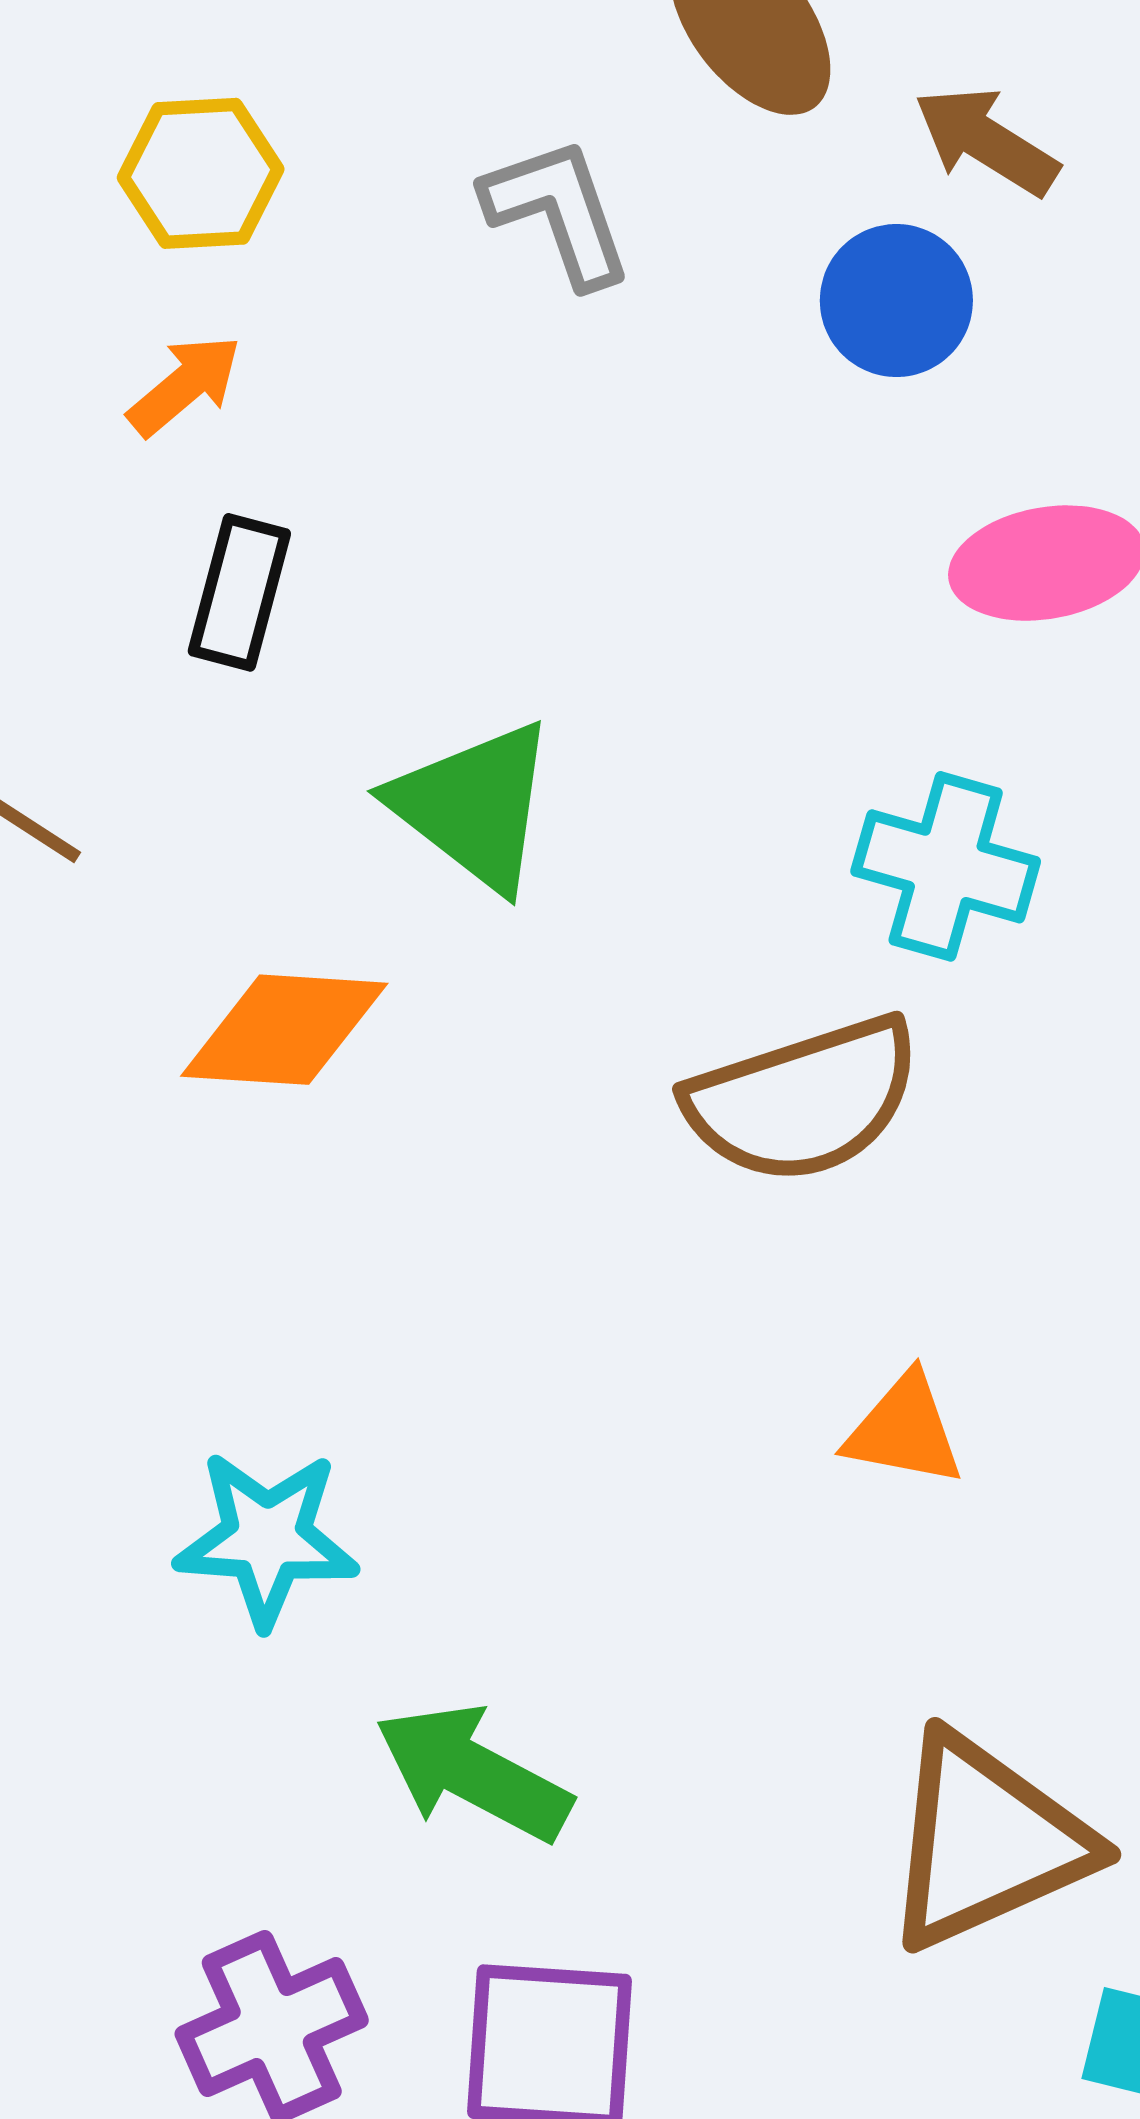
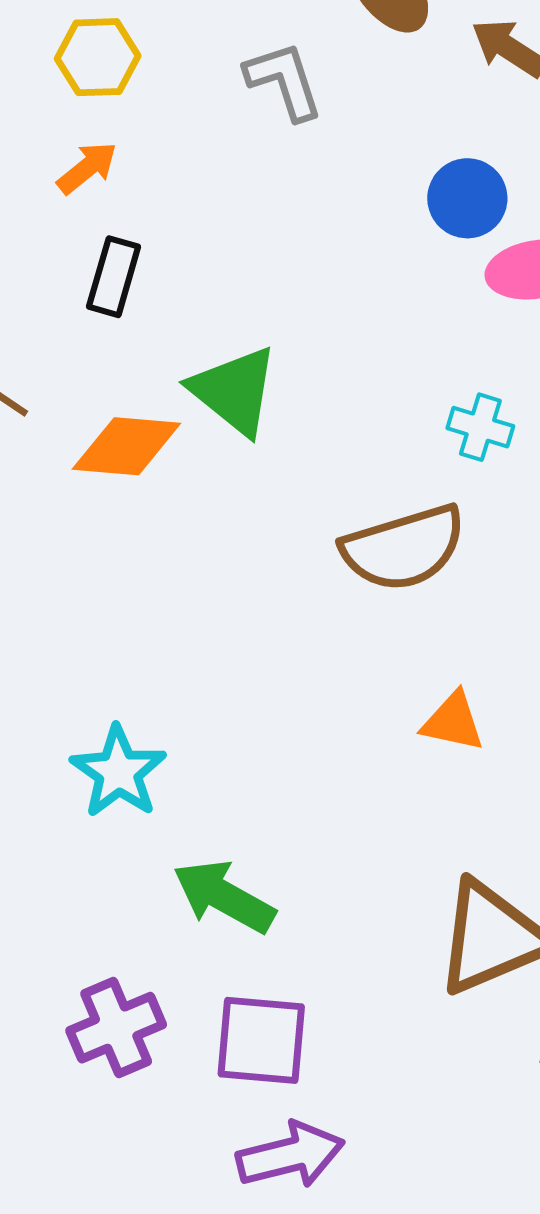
blue circle: (896, 301) -> (467, 198), moved
cyan cross: (946, 866) -> (480, 427), size x0.7
orange diamond: (284, 1030) -> (126, 446), moved
cyan star: (267, 1538) -> (118, 772), turned 30

